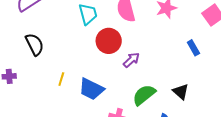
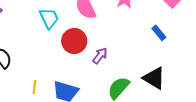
black triangle: (181, 92) -> (154, 78), size x1.4

